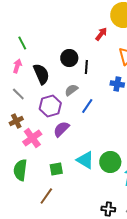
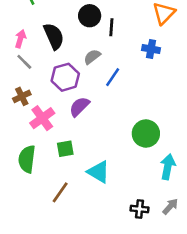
pink arrow: (17, 66) -> (20, 39), moved
cyan triangle: (85, 160) -> (99, 172), moved
green circle: (110, 162) -> (146, 133), moved
green square: (56, 169) -> (65, 149), moved

